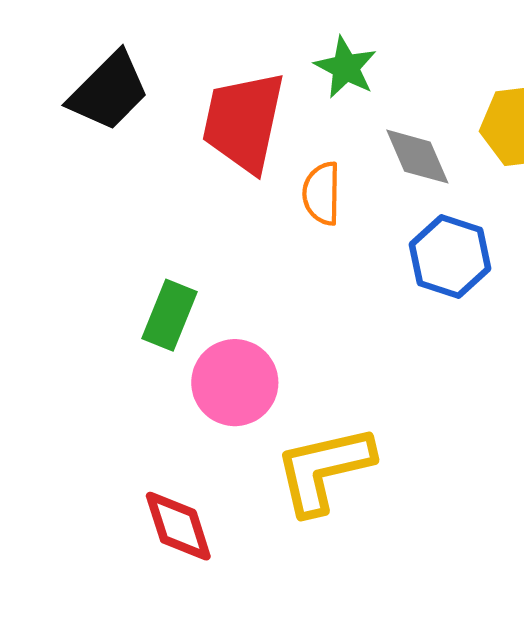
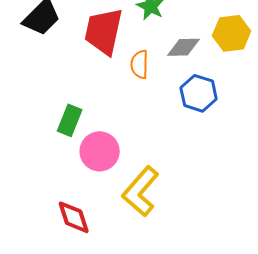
gray diamond: (417, 157) -> (184, 47), turned -68
yellow L-shape: (324, 470) -> (141, 191), turned -36

